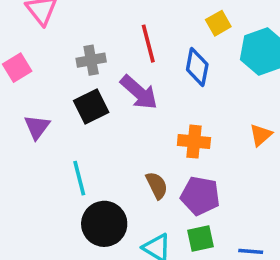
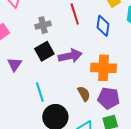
purple arrow: (139, 92) -> (70, 56), moved, turned -50
orange cross: (194, 142) -> (103, 68), size x1.4

